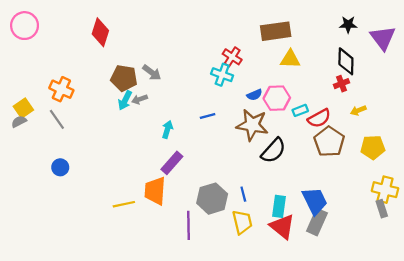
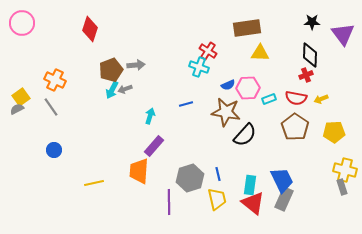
gray arrow: (152, 72) -> (136, 65), turned -42
brown pentagon: (124, 78) -> (111, 70), turned -30
red semicircle: (319, 118) -> (296, 98), moved, turned 40
yellow line: (124, 204) -> (94, 183), moved

